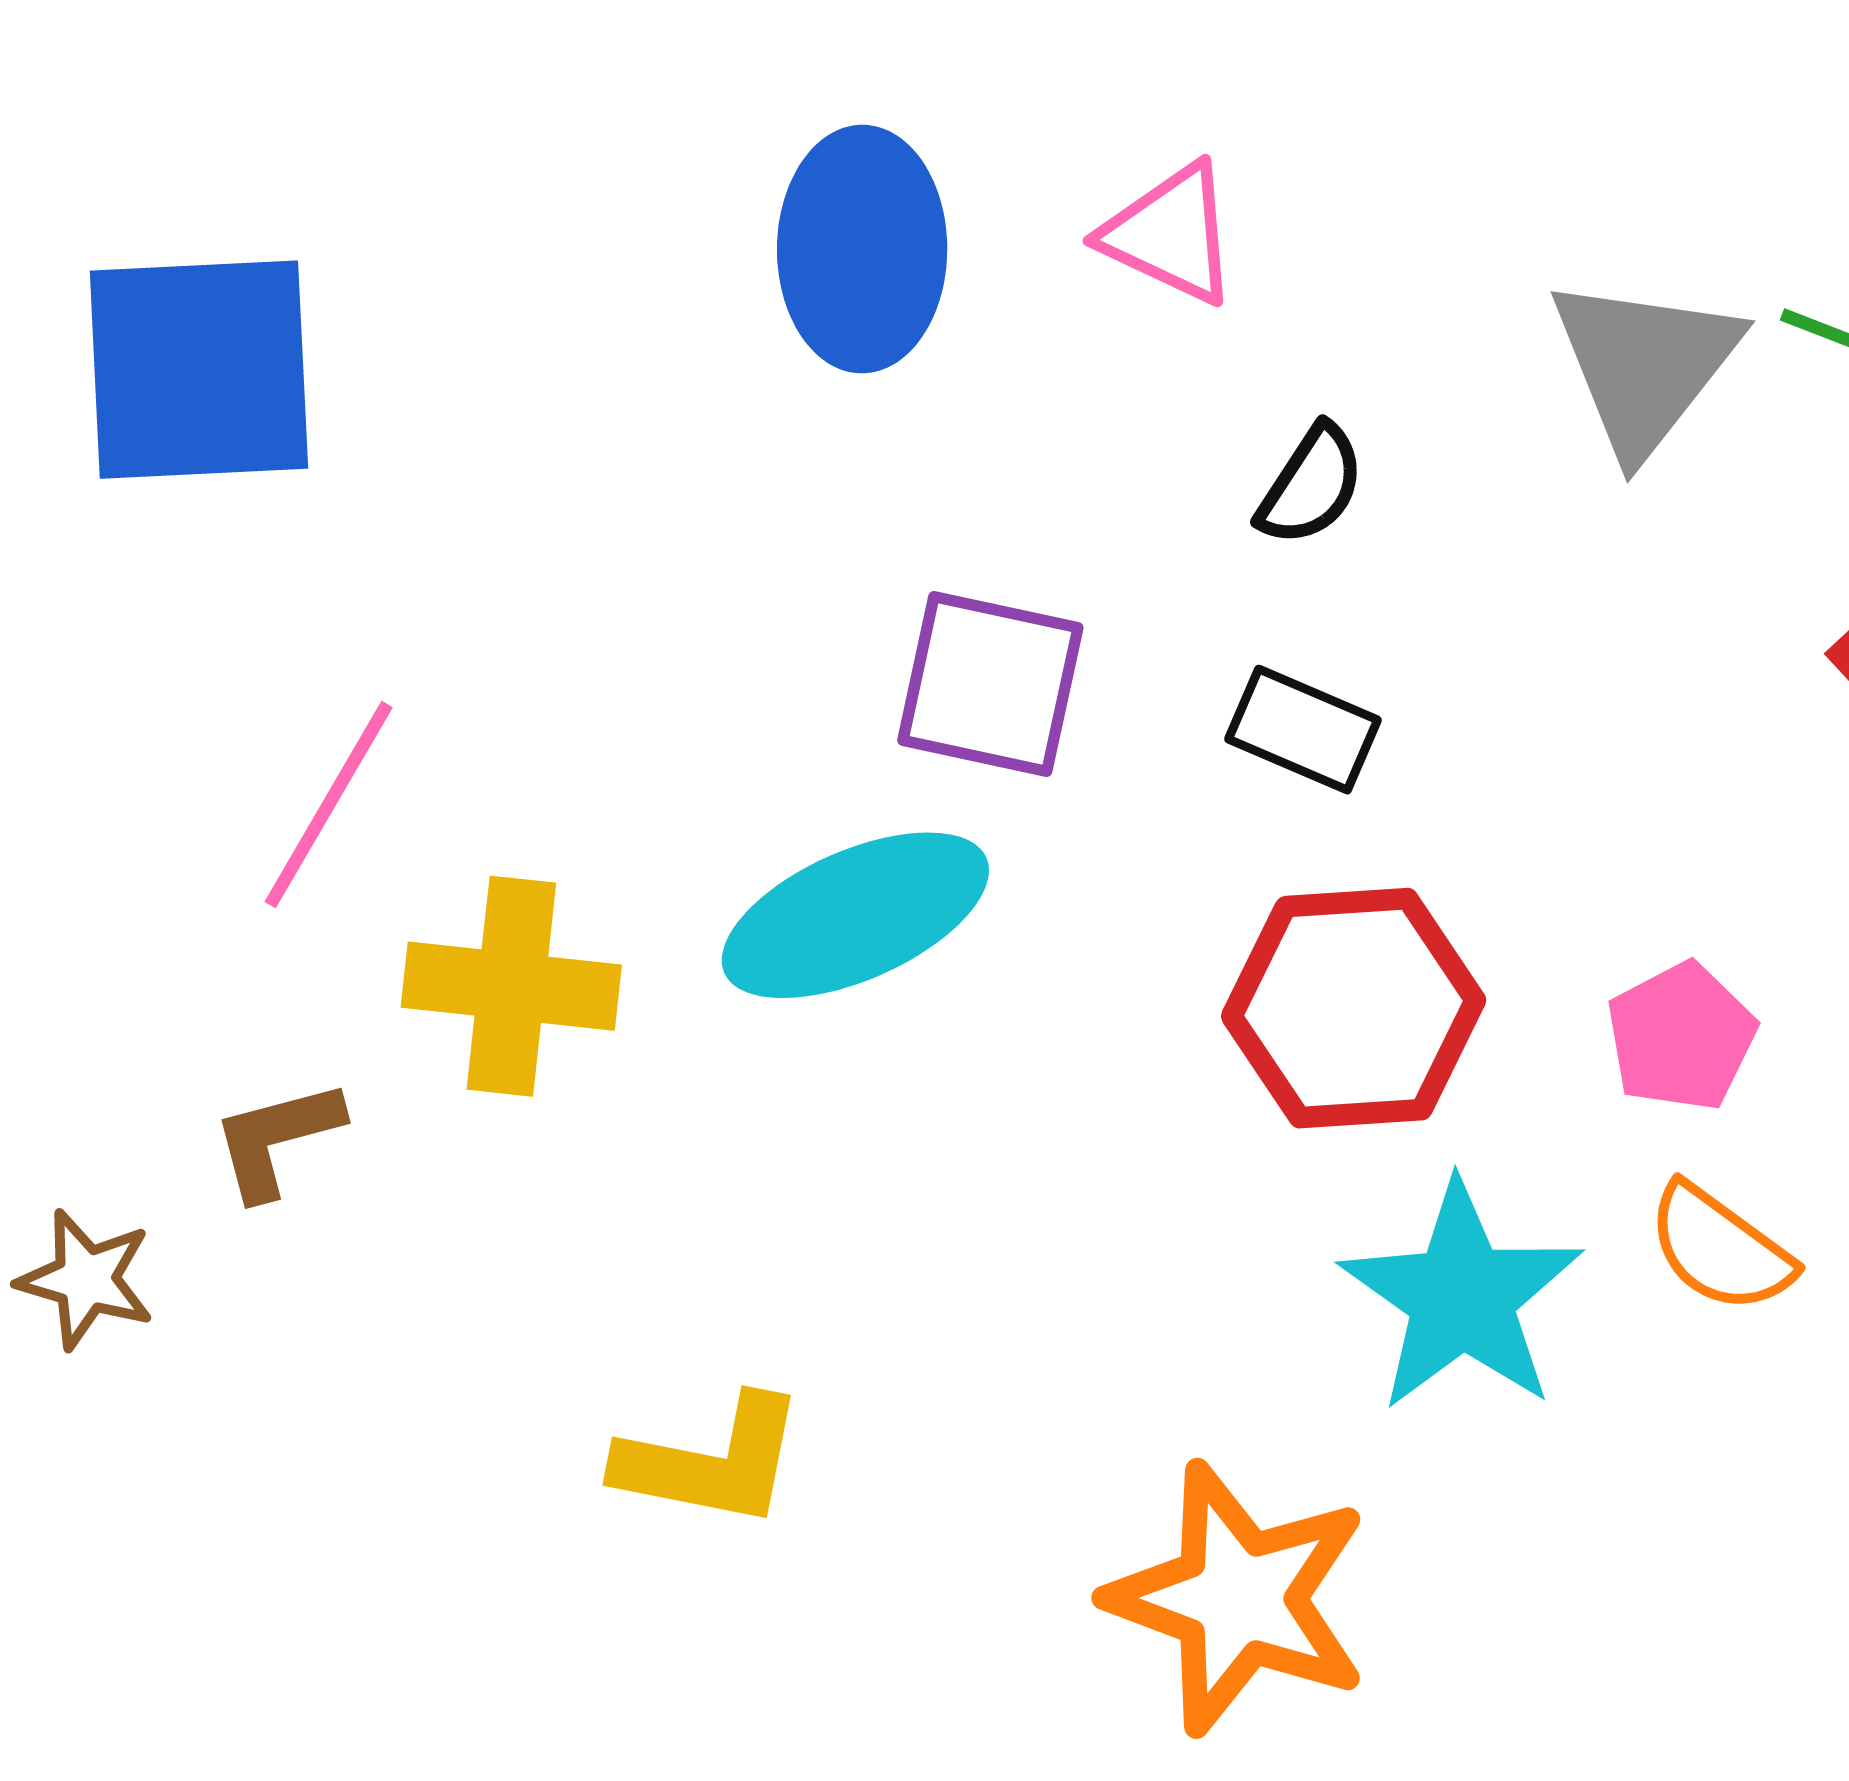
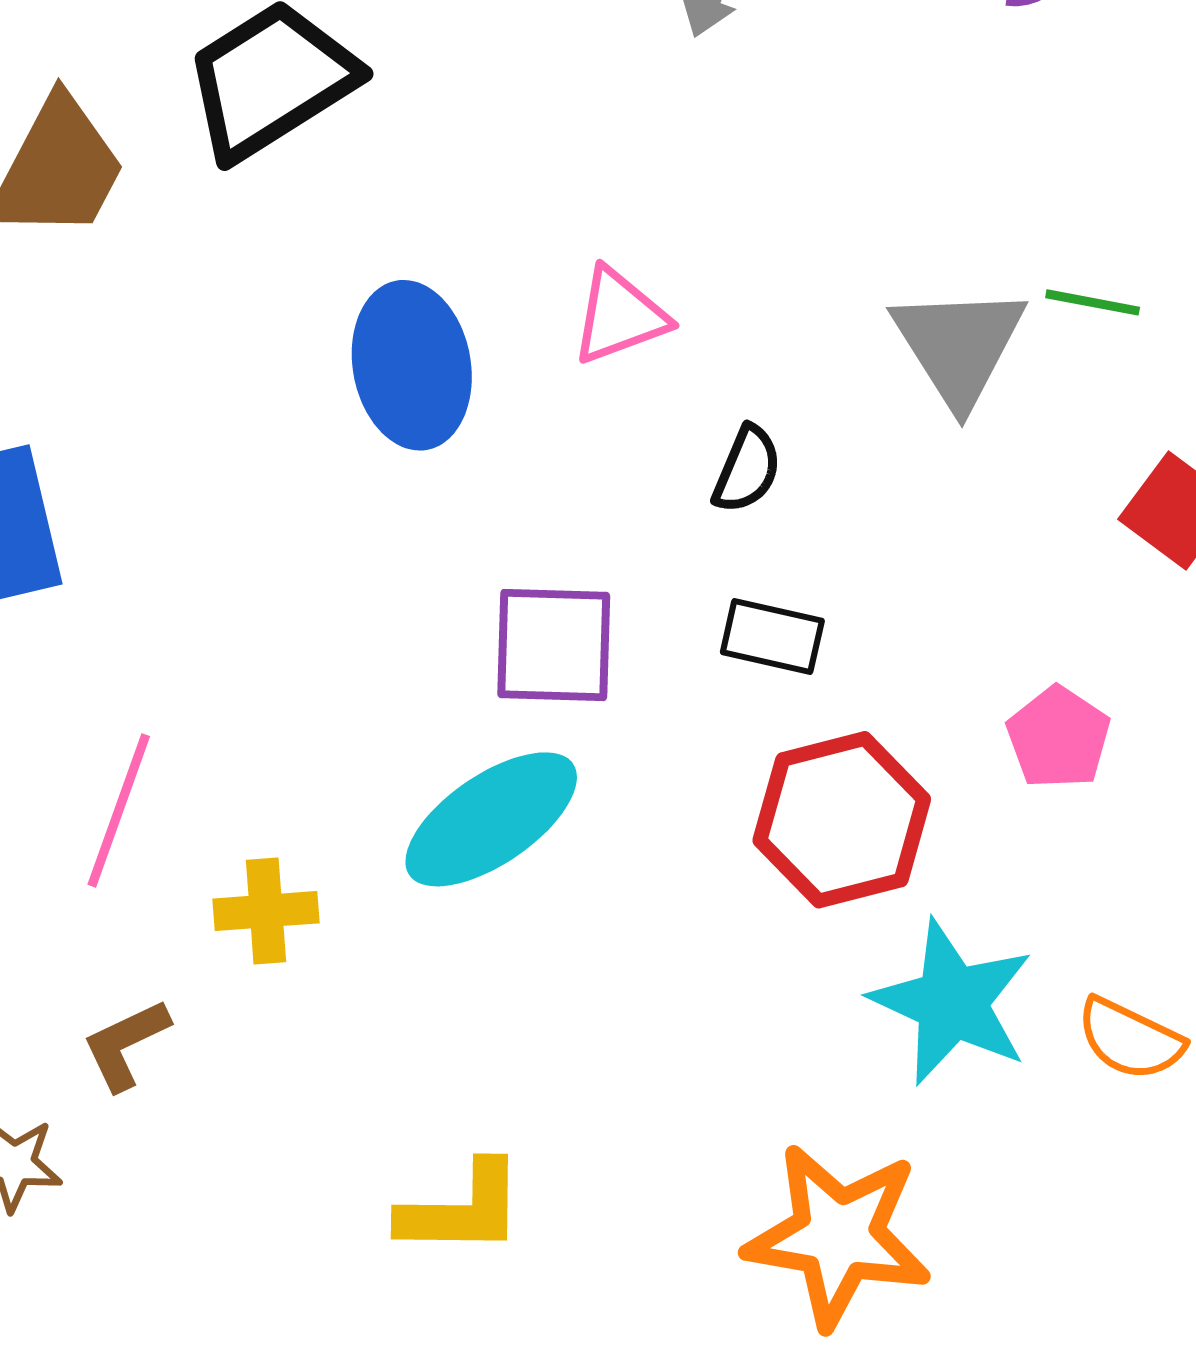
pink triangle: (1170, 234) -> (620, 316), turned -35
yellow cross: (511, 986) -> (266, 911), size x0.7
pink pentagon: (1681, 1037) -> (1058, 738), moved
orange semicircle: (1720, 1249) -> (1130, 1039), moved

